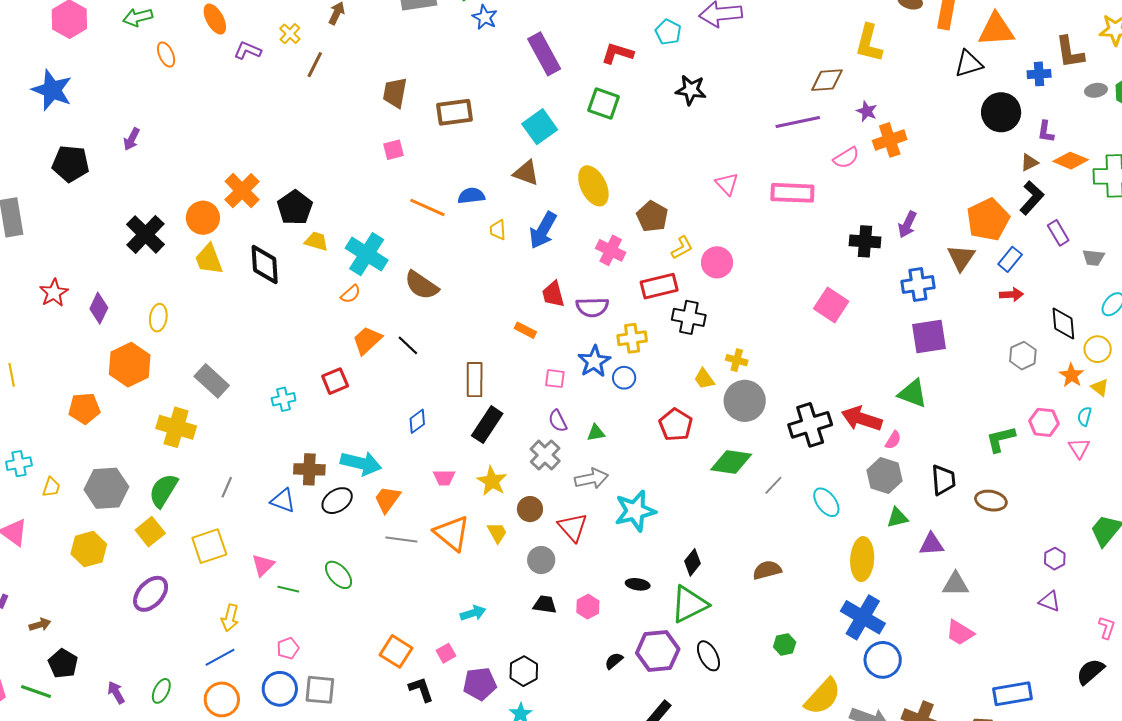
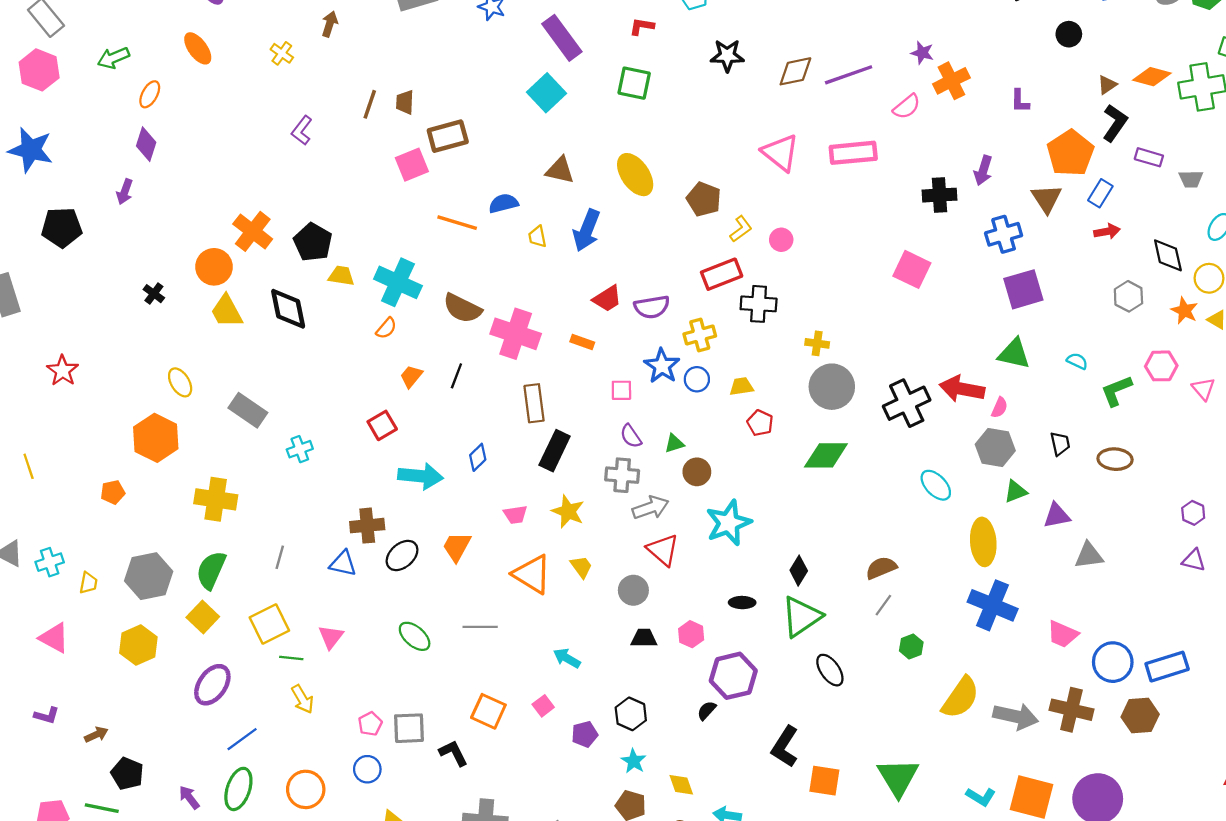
purple L-shape: (248, 51) -> (302, 130), moved, turned -68
red L-shape: (617, 53) -> (642, 26), size x0.7
orange ellipse: (166, 54) -> (150, 94), turned 60
brown line: (315, 65) -> (370, 104), moved
brown diamond: (827, 80) -> (795, 71), moved
brown trapezoid: (395, 93) -> (405, 102), size x0.7
brown rectangle: (455, 112) -> (448, 136), moved
black circle: (1001, 112) -> (1069, 34), size x0.6
cyan square: (540, 127) -> (546, 93), moved
purple L-shape: (1046, 132) -> (1020, 101), moved
pink square: (394, 150) -> (412, 165), size x1.4
pink triangle: (727, 184) -> (780, 153), size x1.5
purple rectangle: (1058, 233) -> (1149, 157), turned -35
black cross: (145, 234) -> (154, 294), size x0.5
pink cross: (611, 250) -> (516, 334), moved, size x1.5
pink circle: (717, 262) -> (781, 240), size x0.7
red trapezoid: (553, 294) -> (607, 299), turned -100
purple diamond: (99, 308) -> (146, 144), moved
yellow ellipse: (158, 318) -> (180, 382), turned -32
orange trapezoid: (367, 340) -> (411, 376), size x0.7
black line: (408, 345) -> (456, 376), turned 75
yellow trapezoid: (704, 379) -> (741, 387), moved, turned 125
gray rectangle: (212, 381) -> (248, 410), moved
cyan cross: (284, 399) -> (300, 449), moved
orange pentagon: (84, 408) -> (113, 492), size x0.7
cyan semicircle: (1084, 416) -> (1077, 361), moved, turned 108
red pentagon: (676, 425) -> (760, 423), size x0.7
gray cross: (545, 455) -> (622, 475), turned -32
cyan arrow: (361, 463) -> (420, 476), moved
gray arrow: (591, 479) -> (651, 508), moved
black trapezoid: (943, 480) -> (1060, 444), size x0.7
gray line: (773, 485) -> (883, 605), moved
brown circle: (530, 509) -> (697, 472), moved
gray line: (401, 539) -> (480, 627), moved
green line: (288, 589) -> (291, 658), moved
cyan arrow: (473, 613) -> (567, 658), turned -125
yellow arrow: (230, 618) -> (303, 699), turned -36
pink trapezoid: (960, 633) -> (1063, 634), moved
purple hexagon: (658, 651) -> (733, 676), moved
blue line: (220, 657) -> (242, 739), moved
blue circle: (883, 660) -> (1113, 662), moved
black semicircle: (614, 661) -> (707, 710), moved
purple pentagon: (480, 684) -> (585, 734), size x0.7
blue circle: (280, 689) -> (367, 769), size x0.7
black L-shape: (421, 689) -> (453, 753), moved
gray square: (320, 690) -> (409, 728), moved
green ellipse: (161, 691) -> (238, 789), size x1.5

